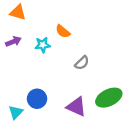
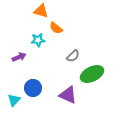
orange triangle: (18, 12) -> (41, 11), moved
purple arrow: (13, 41) -> (19, 57), moved
green ellipse: (109, 98) -> (92, 74), moved

